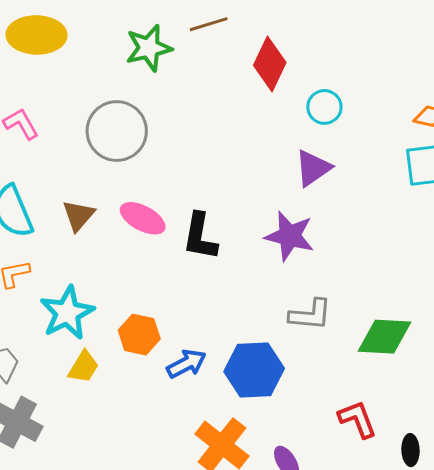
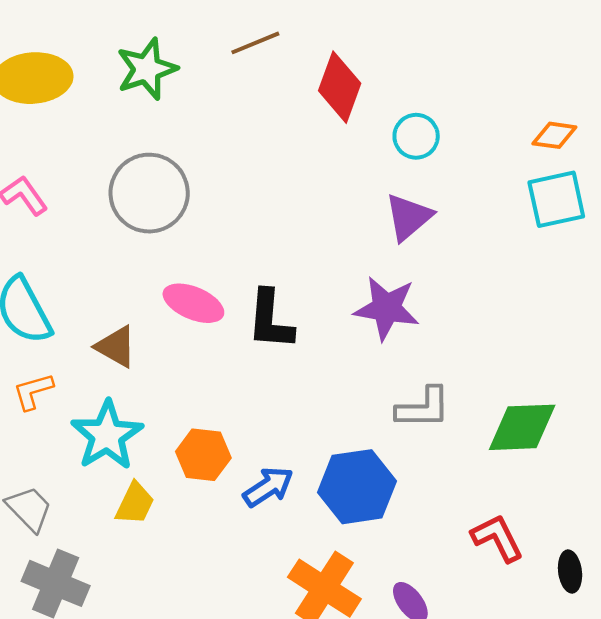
green star: (149, 48) -> (147, 69), moved
brown triangle: (79, 215) -> (116, 347), moved, turned -36

